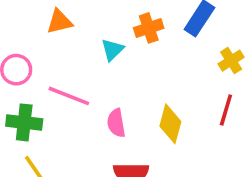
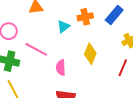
yellow diamond: (170, 124) -> (90, 54), moved

